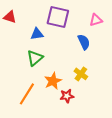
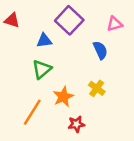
purple square: (58, 17) -> (69, 20), turned 30
red star: (67, 96) -> (76, 124), moved

